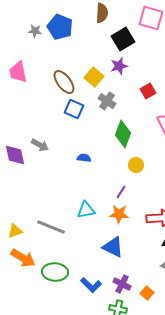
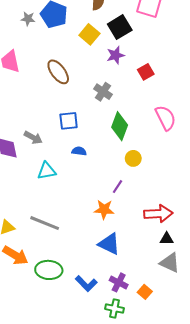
yellow square: (94, 77) -> (89, 34), moved
red square: (148, 91) -> (146, 72), moved
blue square: (74, 109) -> (69, 121), moved, turned -30
cyan triangle: (86, 210) -> (47, 171), moved
orange star: (119, 214) -> (104, 209), moved

